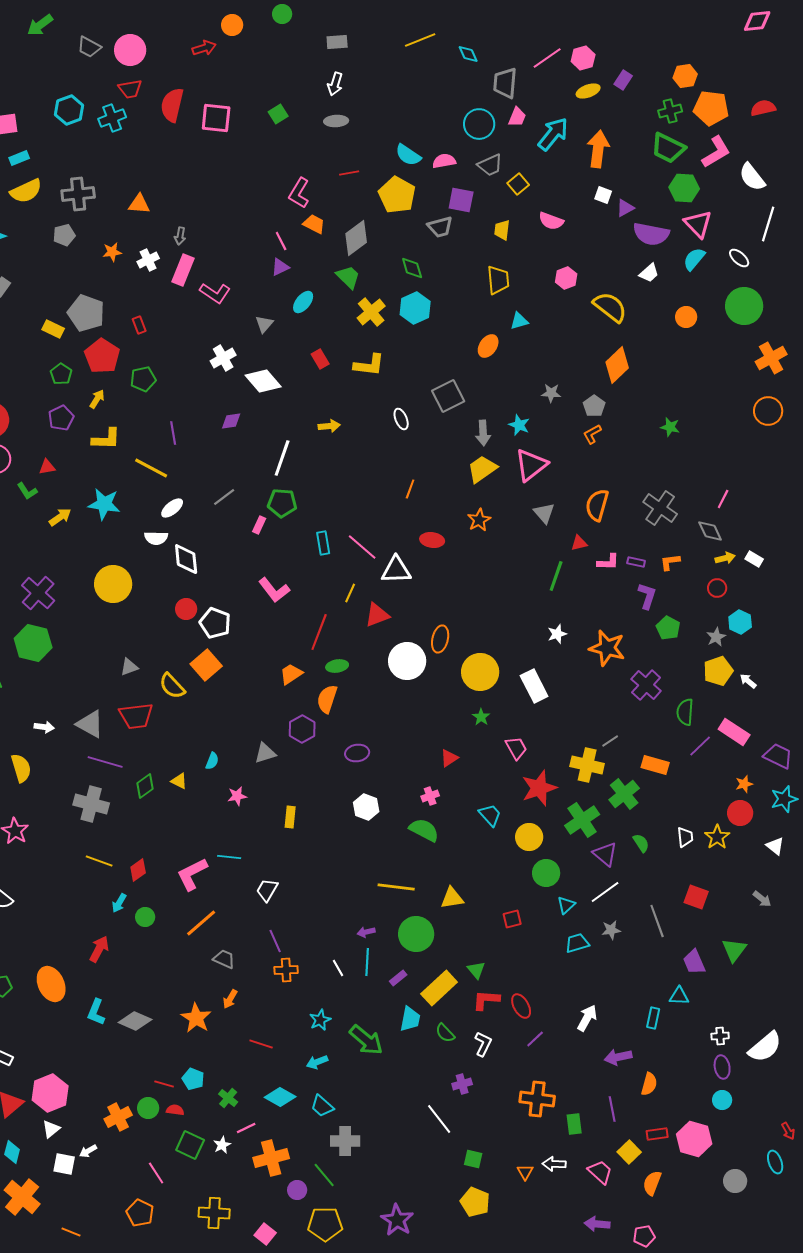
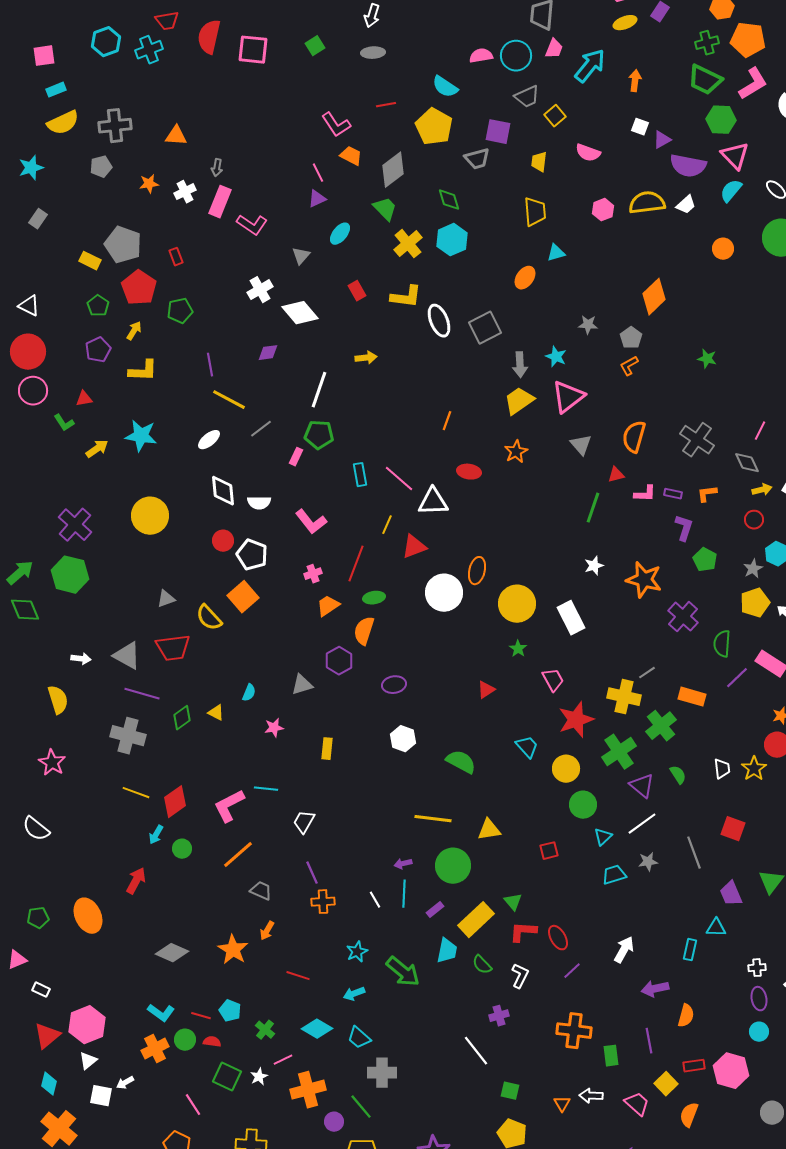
orange arrow: (598, 149) -> (635, 81), size x0.6
pink semicircle: (444, 161) -> (481, 56), moved
pink L-shape: (299, 193) -> (336, 125), turned -64
yellow semicircle: (610, 307) -> (647, 203), moved, turned -45
white ellipse: (401, 419) -> (439, 321), moved, size x1.5
yellow line: (151, 468) -> (229, 400), moved
white semicircle: (156, 538) -> (259, 503), moved
pink cross: (430, 796) -> (313, 574), moved
red diamond: (138, 870) -> (175, 802), size x1.4
cyan L-shape: (96, 1012) -> (161, 1013), moved, turned -76

